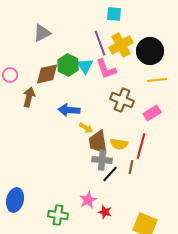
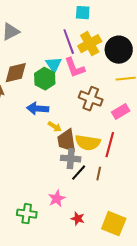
green hexagon: (68, 65) -> (45, 79), moved
yellow semicircle: (119, 144) -> (88, 143), size x1.4
brown line: (131, 167) -> (99, 174), moved
red star: (105, 212) -> (78, 219), moved

